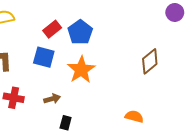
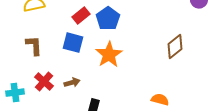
red cross: (14, 98) -> (44, 82), turned 30
brown arrow: (52, 99) -> (72, 83), moved

